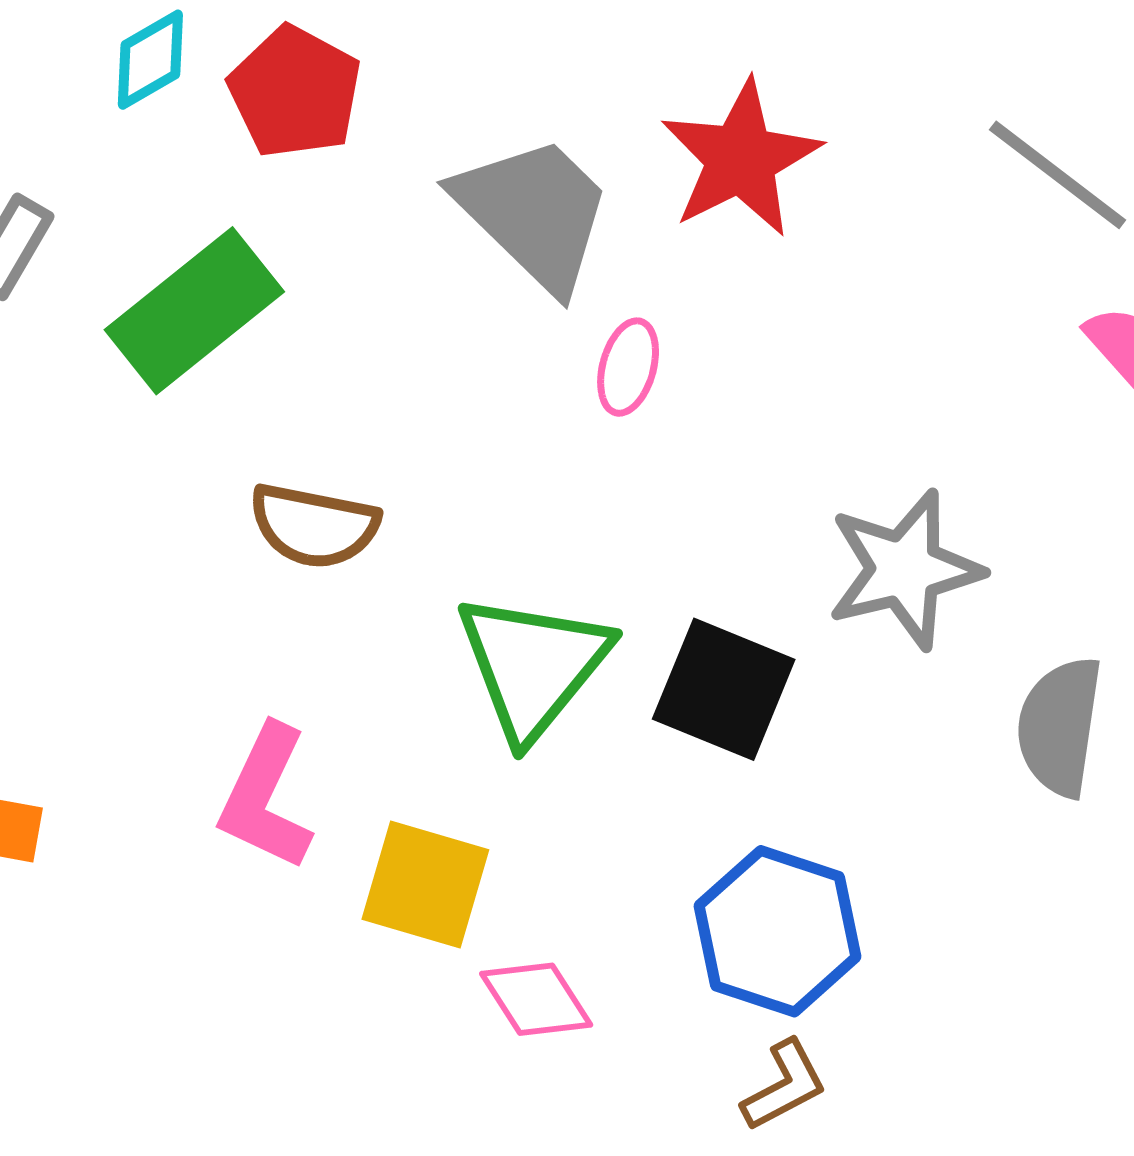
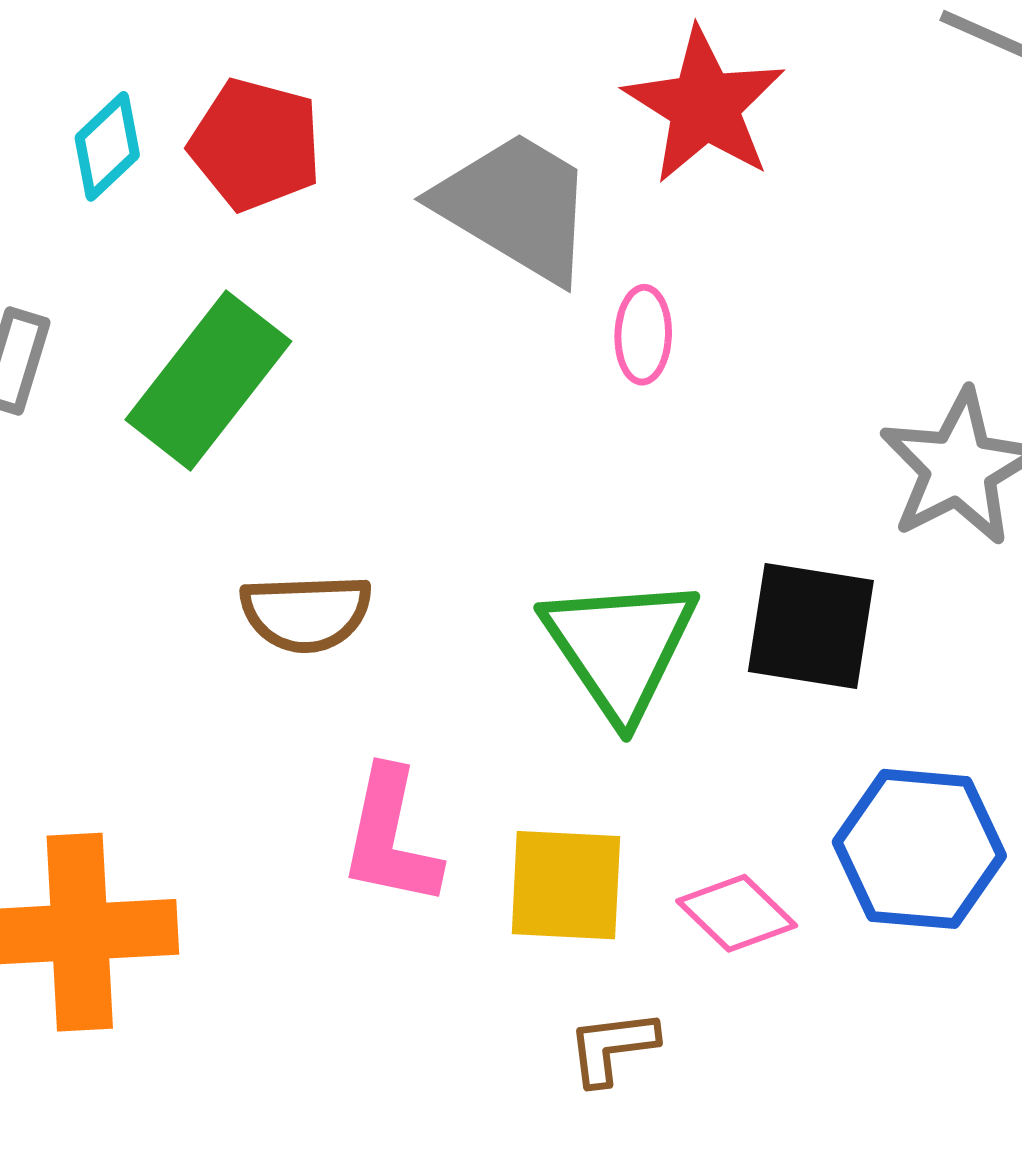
brown semicircle: (314, 526) -> (306, 613), moved
pink diamond: (536, 999) -> (737, 913), moved
brown L-shape: (784, 1086) -> (612, 1047), moved, turned -146

